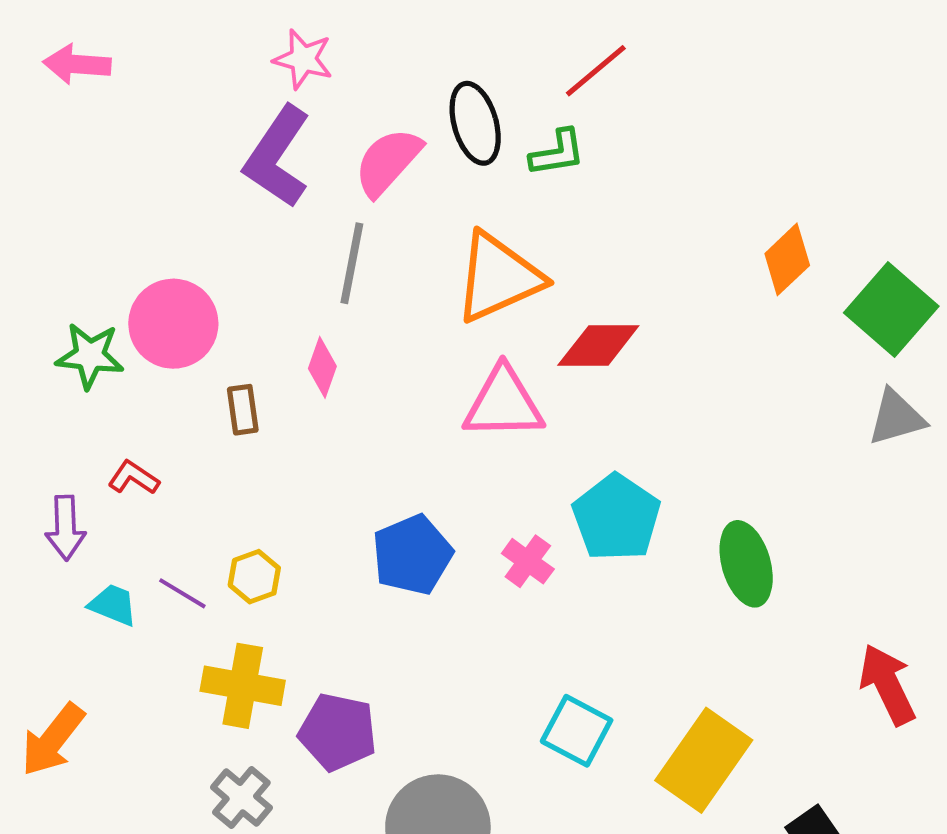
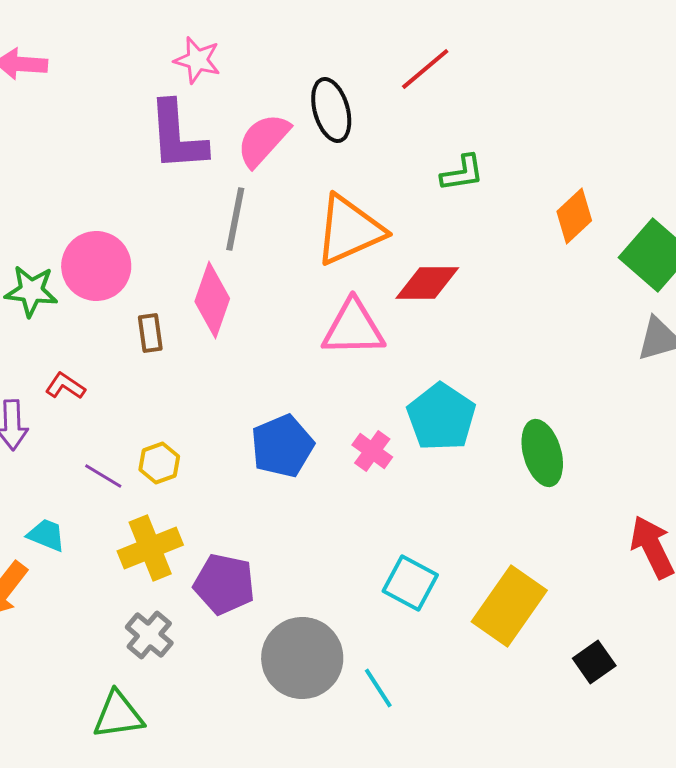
green L-shape: (557, 153) -> (462, 173), moved
purple L-shape: (277, 157) -> (177, 136), turned -38
pink diamond: (322, 367) -> (212, 300), size x1.6
cyan trapezoid: (113, 605) -> (46, 535), moved
yellow cross: (243, 686) -> (150, 548), turned -32

